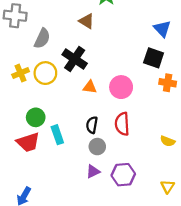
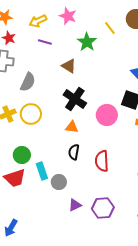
black cross: (75, 59) -> (75, 99), moved
pink circle: (121, 87) -> (107, 115), moved
black semicircle: (92, 125) -> (74, 152), moved
gray circle: (97, 147) -> (59, 182), moved

